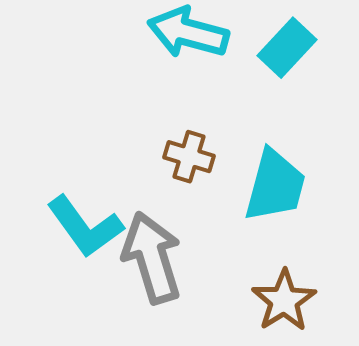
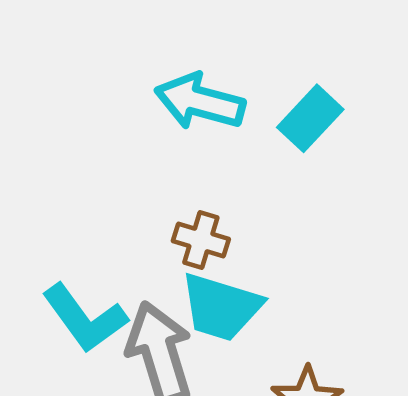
cyan trapezoid: (275, 186) -> (221, 307), moved, turned 92

